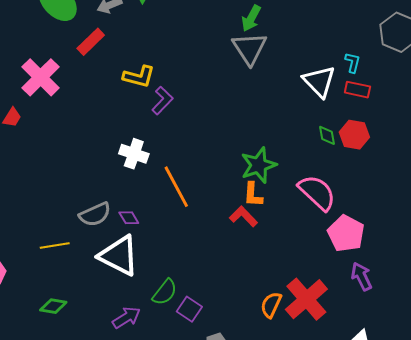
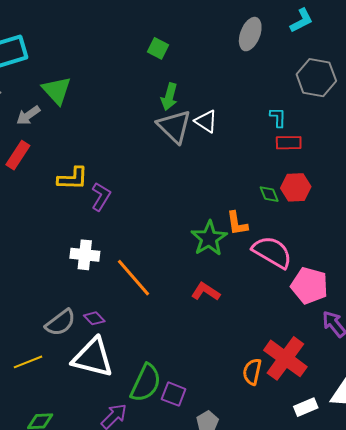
white triangle: (319, 82) -> (206, 121), moved, size x0.7
orange L-shape: (253, 195) -> (237, 223), moved
green semicircle: (165, 292) -> (146, 383), size x1.4

